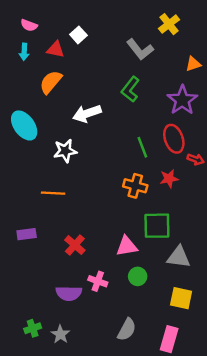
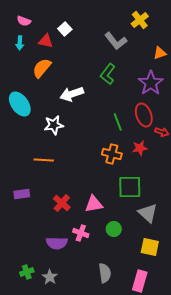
pink triangle: (127, 246) -> (94, 204), moved
gray triangle: (179, 257) -> (148, 213), turned 35
gray semicircle: (127, 330) -> (105, 273), turned -36

